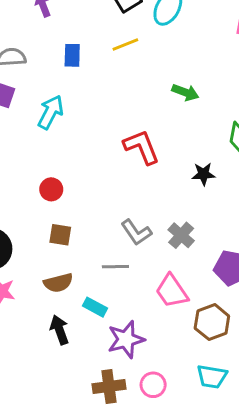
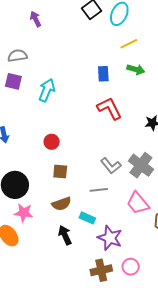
yellow line: (125, 45) -> (129, 44), moved
blue rectangle: (72, 55) -> (103, 74), moved
gray cross: (181, 235) -> (141, 165), size x1.4
purple star: (126, 339) -> (110, 238), turned -30

